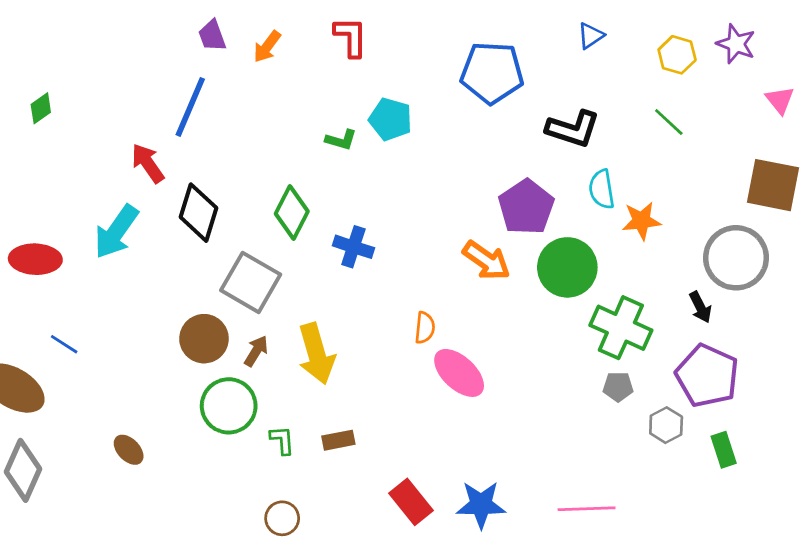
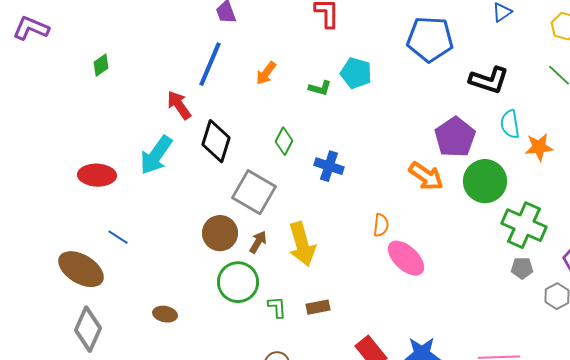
orange arrow: (267, 47) -> (266, 73), moved
green diamond: (292, 213) -> (284, 141), size x0.7
brown ellipse: (129, 450) -> (165, 314), turned -35

